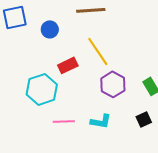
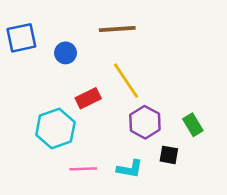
black square: (144, 119) -> (169, 155), moved, turned 35

